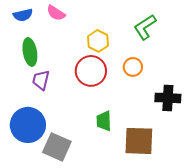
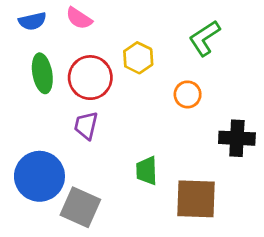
red circle: (91, 71) -> (90, 78), moved
purple trapezoid: (41, 80) -> (86, 126), moved

